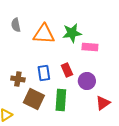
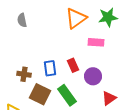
green star: (72, 33) -> (108, 17), moved
orange triangle: (44, 34) -> (76, 18), moved, turned -40
green rectangle: (61, 100) -> (67, 95), turned -40

